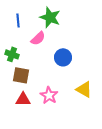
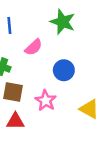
green star: (50, 17) -> (63, 22), moved
pink star: (49, 95) -> (46, 101), moved

